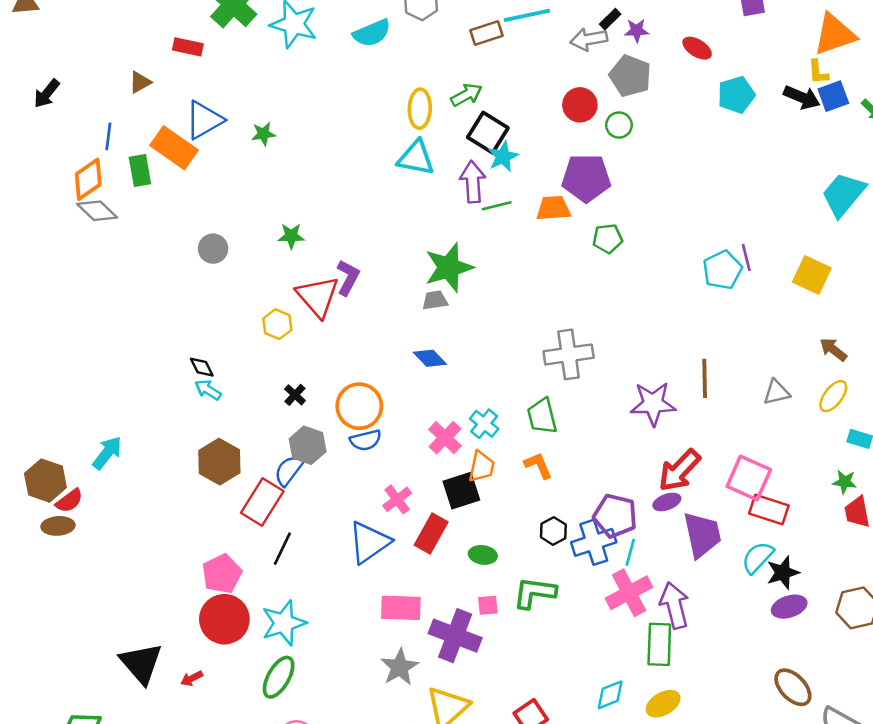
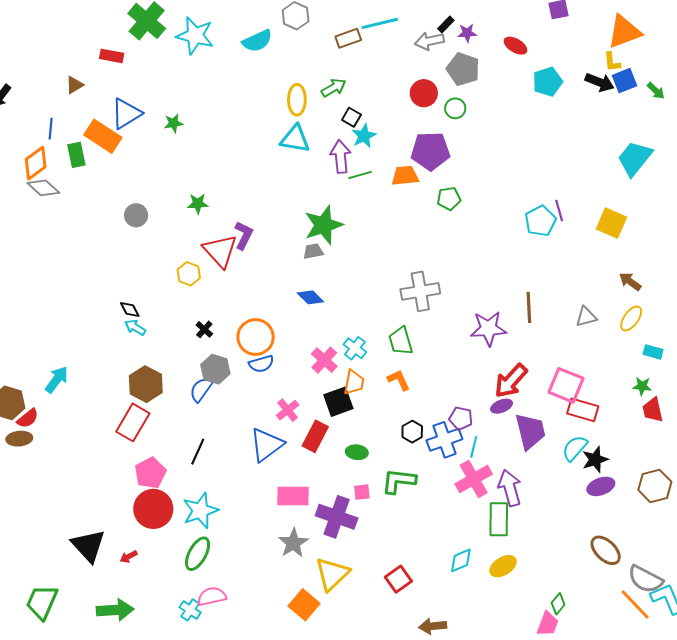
black square: (488, 133) -> (351, 117), size x0.6
red rectangle: (262, 502) -> (133, 422), moved
purple pentagon: (615, 516) -> (461, 418), size x0.7

